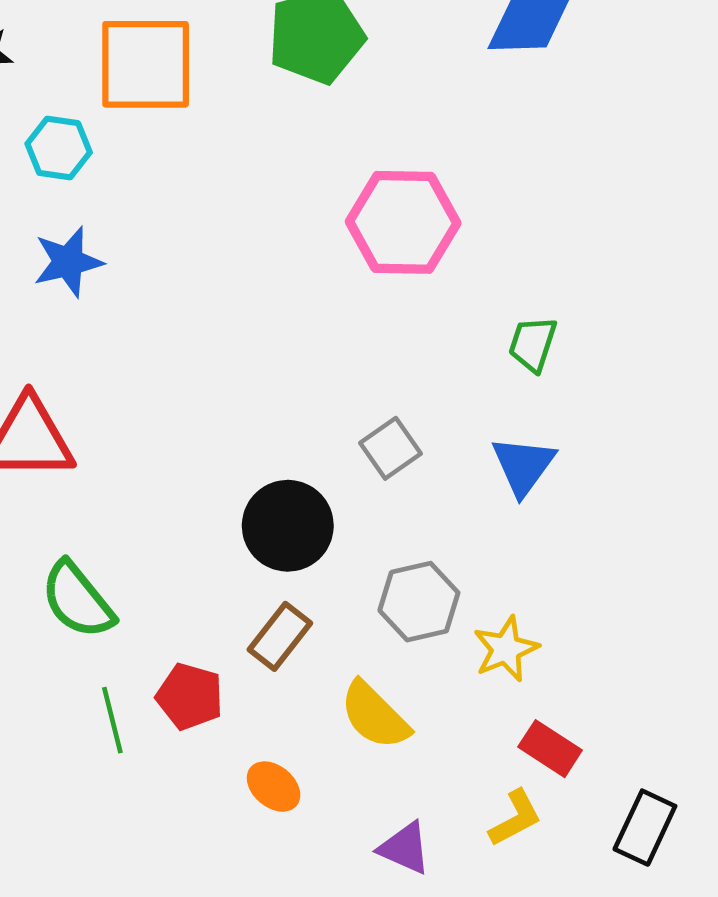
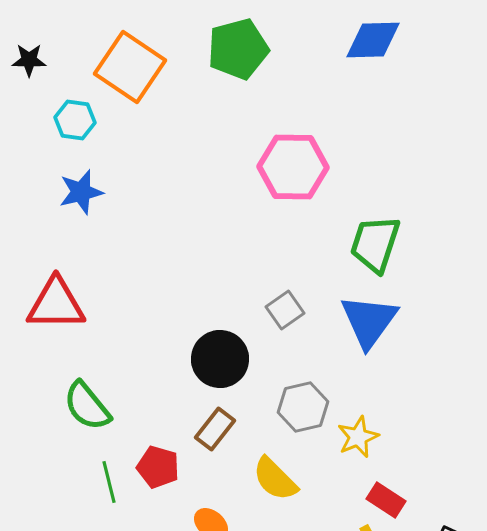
orange square: (146, 64) -> (130, 67), turned 34
green trapezoid: (533, 344) -> (375, 244), size x1.6
blue triangle: (523, 466) -> (369, 321), size x1.4

